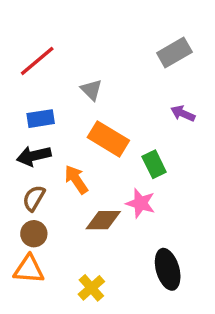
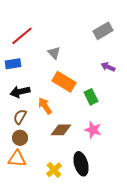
blue rectangle: (41, 119) -> (13, 64), moved
pink star: (141, 203) -> (93, 130), moved
black ellipse: (168, 269) -> (81, 164), moved

